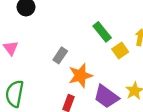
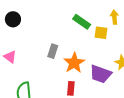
yellow square: (120, 50) -> (101, 33), turned -32

